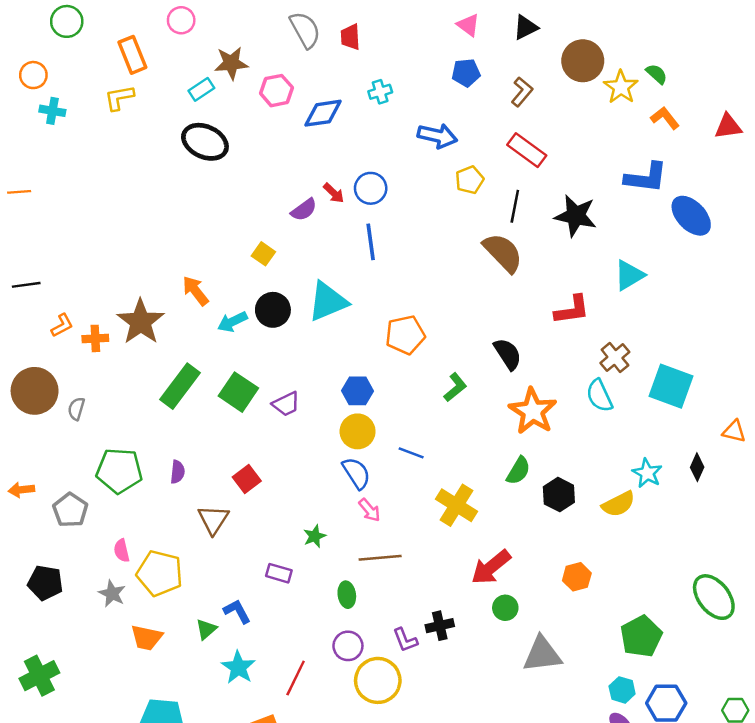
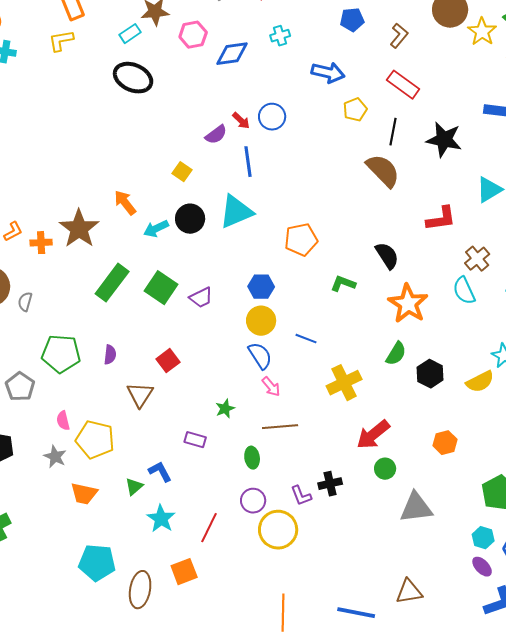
blue line: (371, 242) -> (248, 162), moved
green L-shape: (455, 387) -> (343, 284), turned -120
yellow cross: (456, 505) -> (344, 383), turned 32

